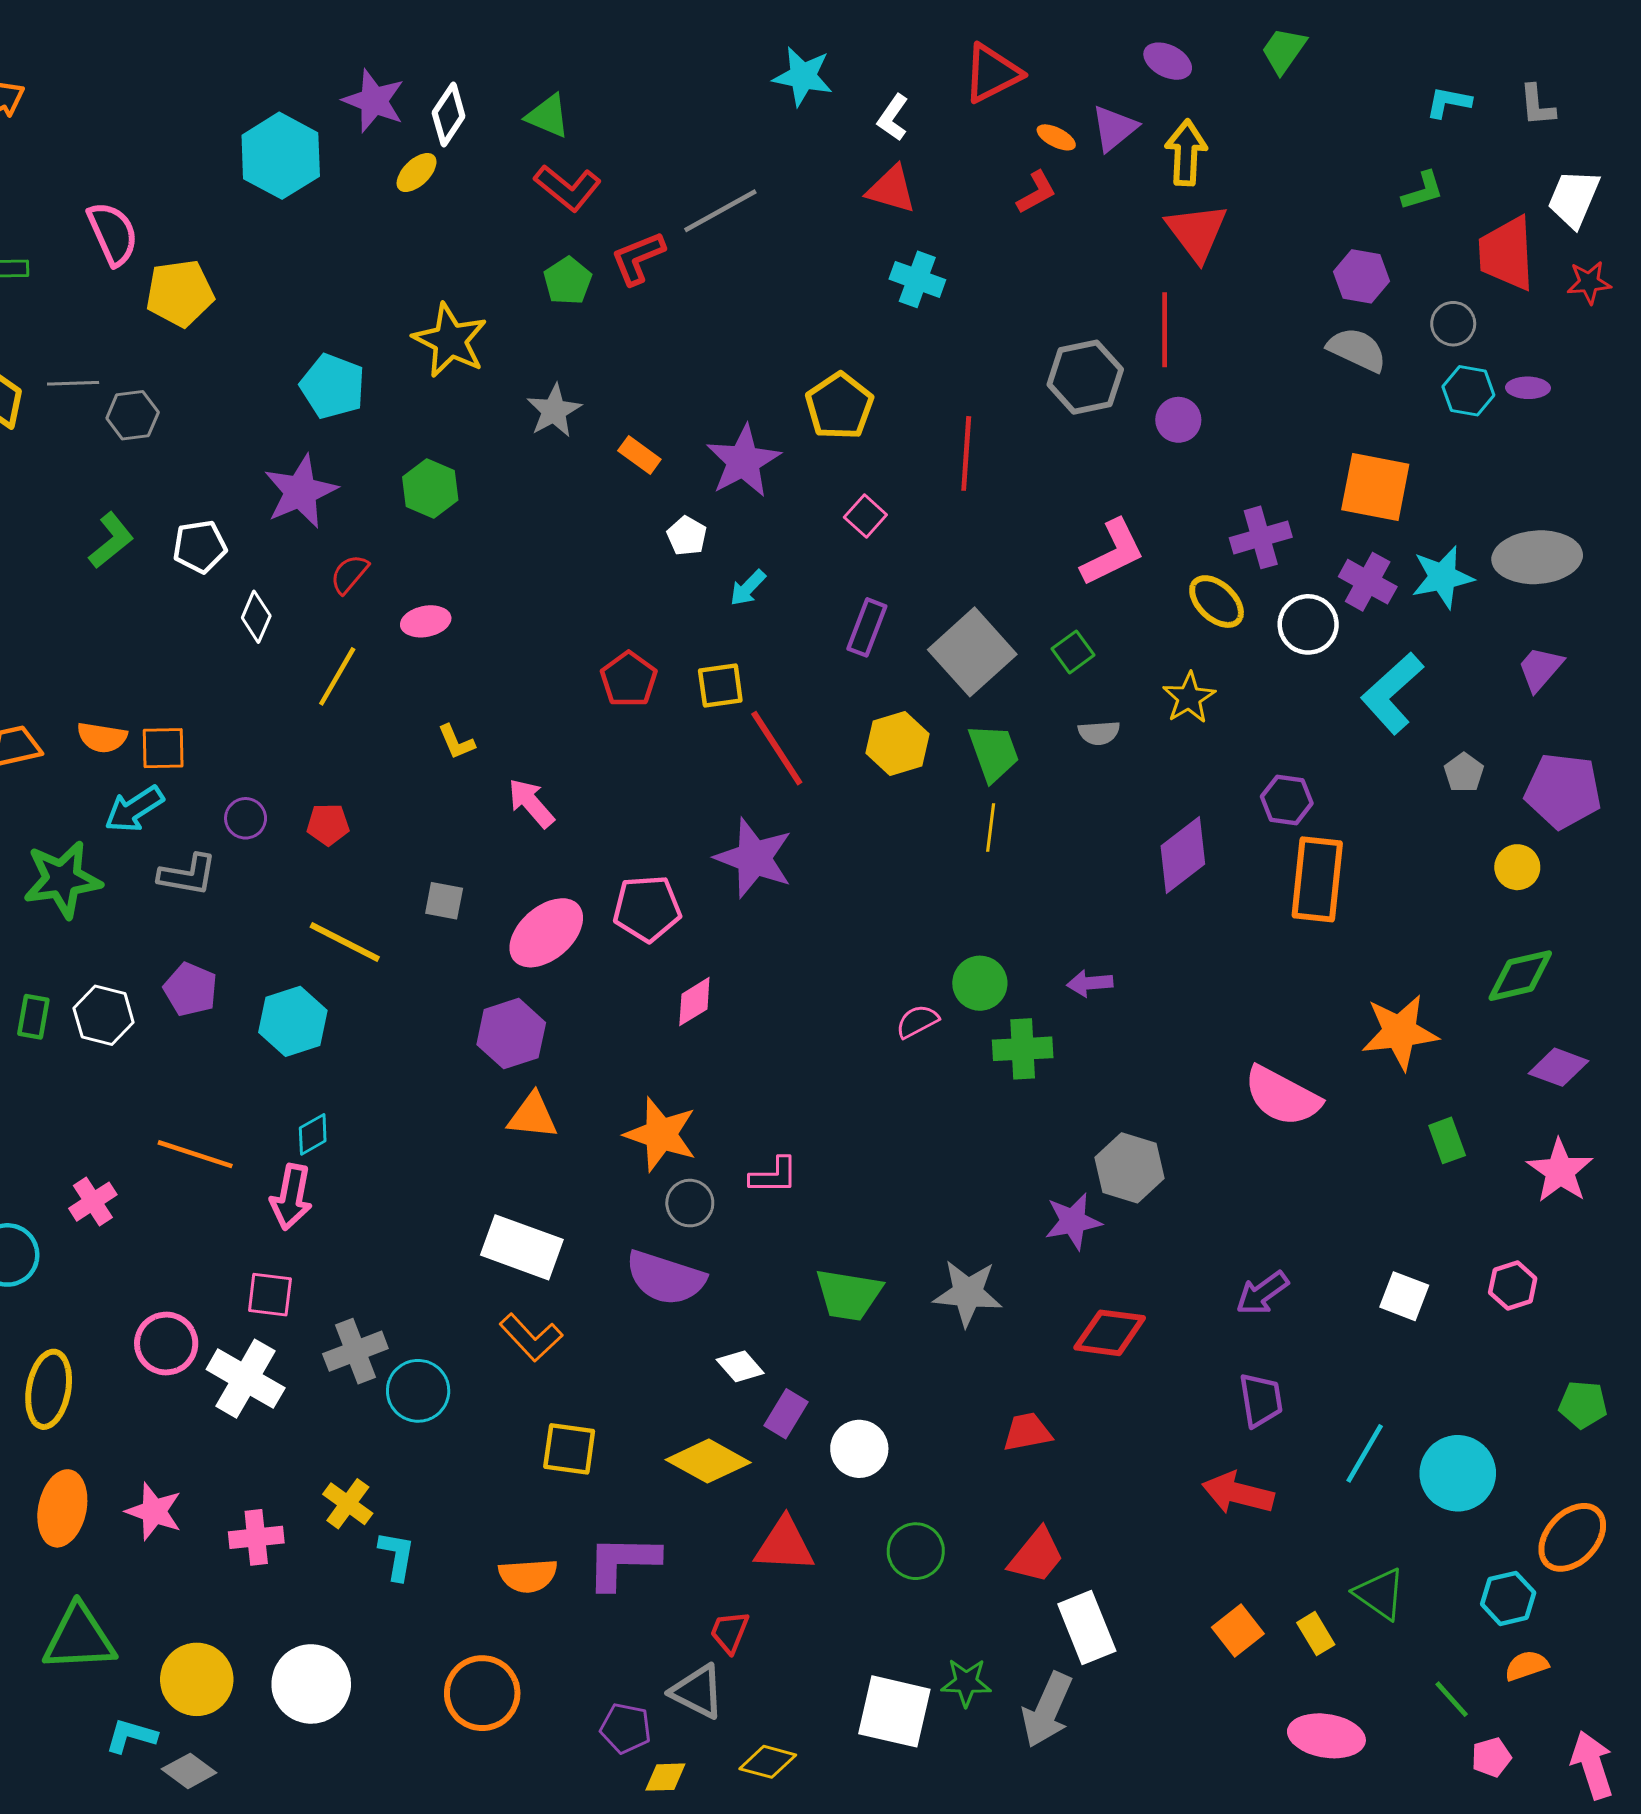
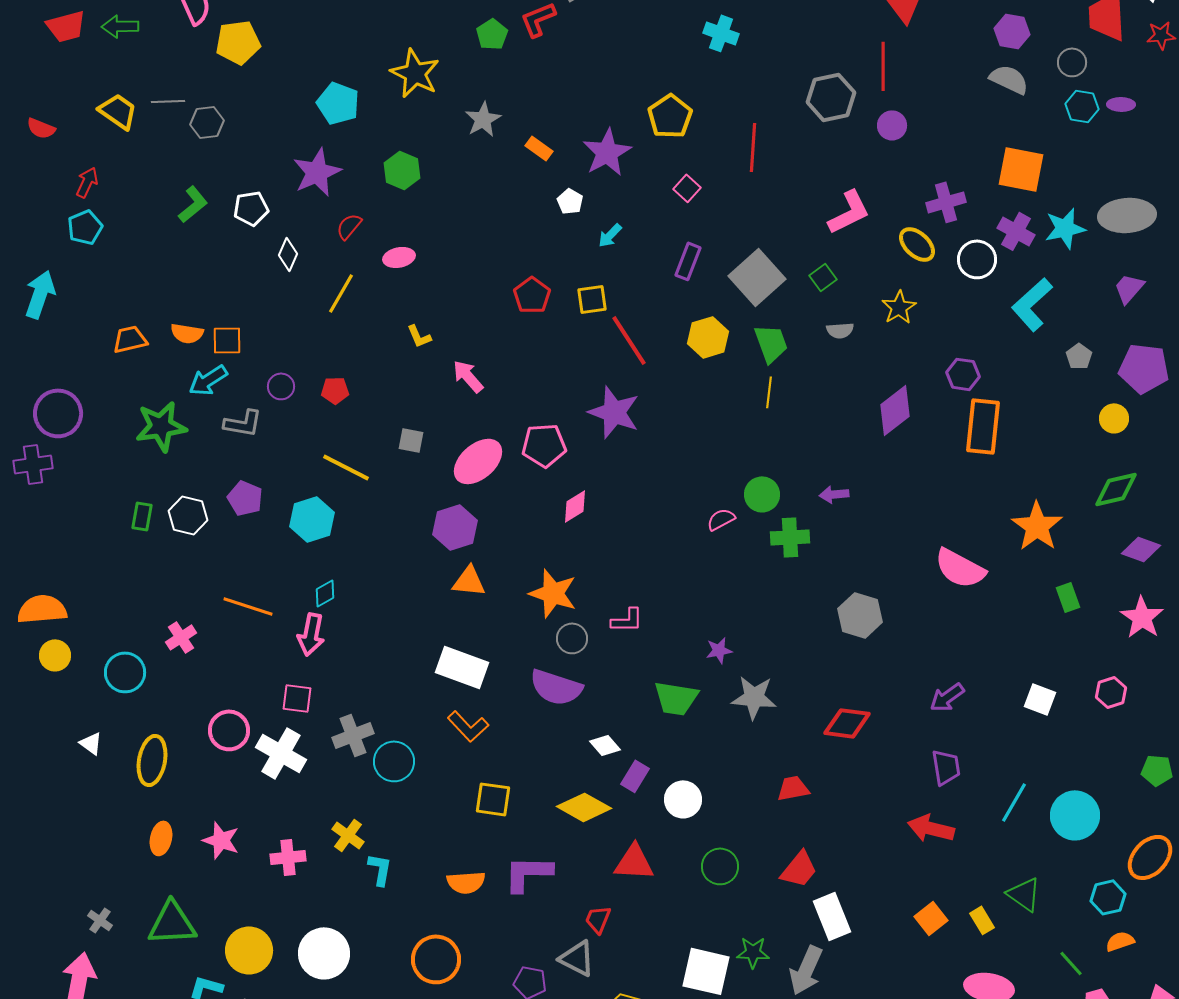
orange star: (1400, 1032) -> (1037, 526), turned -30
purple star: (1073, 1221) -> (719, 650), moved, size x0.7
orange ellipse: (62, 1508) -> (161, 838), size x0.7

